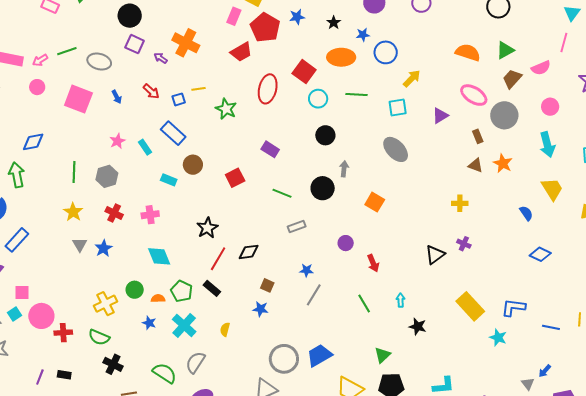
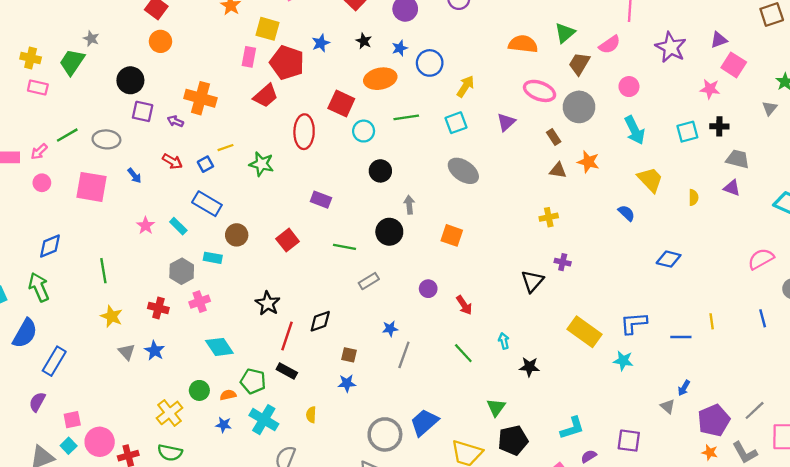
gray hexagon: (107, 176) -> (182, 271), moved
blue diamond: (540, 254) -> (669, 259), moved

